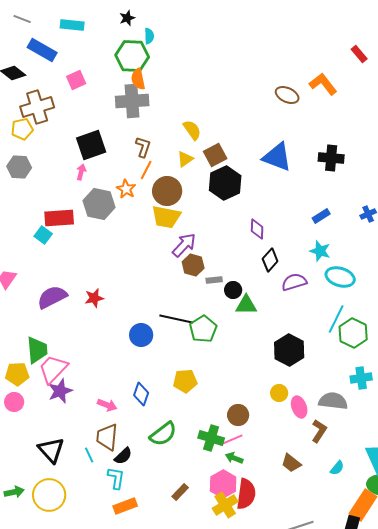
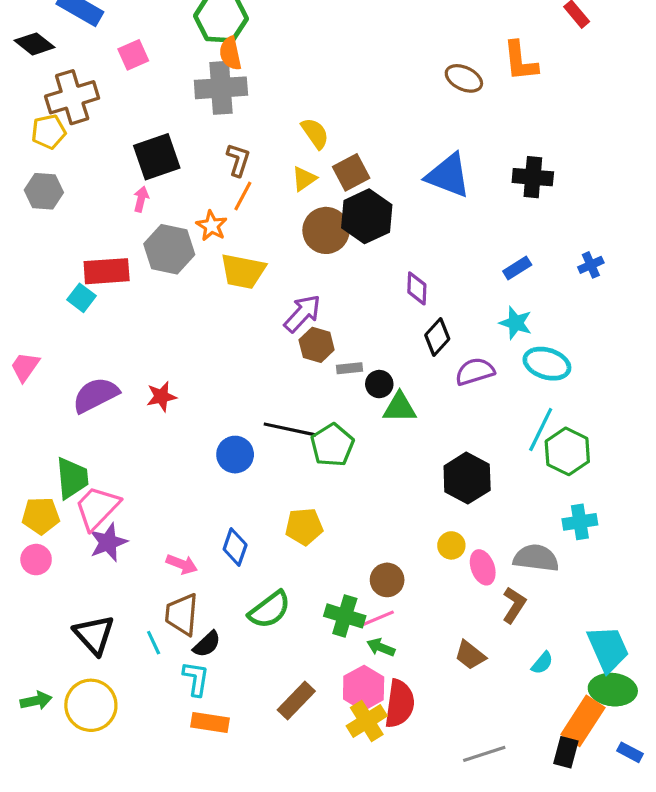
orange L-shape: (323, 84) -> (520, 61), turned -148
brown circle: (167, 191) -> (326, 230), moved
yellow trapezoid: (166, 217) -> (243, 271), moved
brown rectangle: (180, 492) -> (296, 701), size x1.4
orange rectangle: (125, 506) -> (210, 723), turned 30

